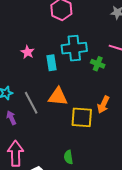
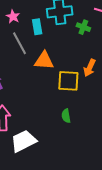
gray line: (31, 103) -> (20, 43), moved
green semicircle: (68, 157) -> (66, 116), moved

